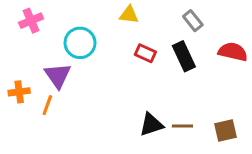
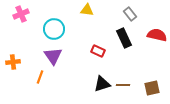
red rectangle: (145, 53) -> (98, 51), moved
purple triangle: (58, 76) -> (53, 56), moved
orange line: (47, 105) -> (40, 77), moved

